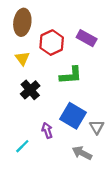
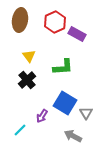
red hexagon: (52, 43) -> (55, 22), moved
yellow triangle: (22, 58) -> (29, 56), moved
purple arrow: (47, 130) -> (42, 116), turned -128

